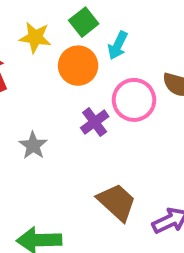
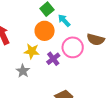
yellow star: (35, 37) -> (32, 51), moved
cyan arrow: (118, 45) -> (64, 20), turned 112

